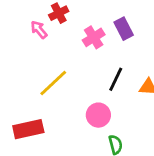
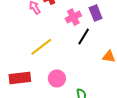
black line: (116, 79) -> (84, 37), moved
pink circle: (98, 115) -> (57, 78), moved

